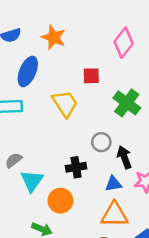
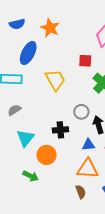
red square: (91, 76) -> (85, 61), moved
gray semicircle: (14, 160) -> (14, 110), moved

